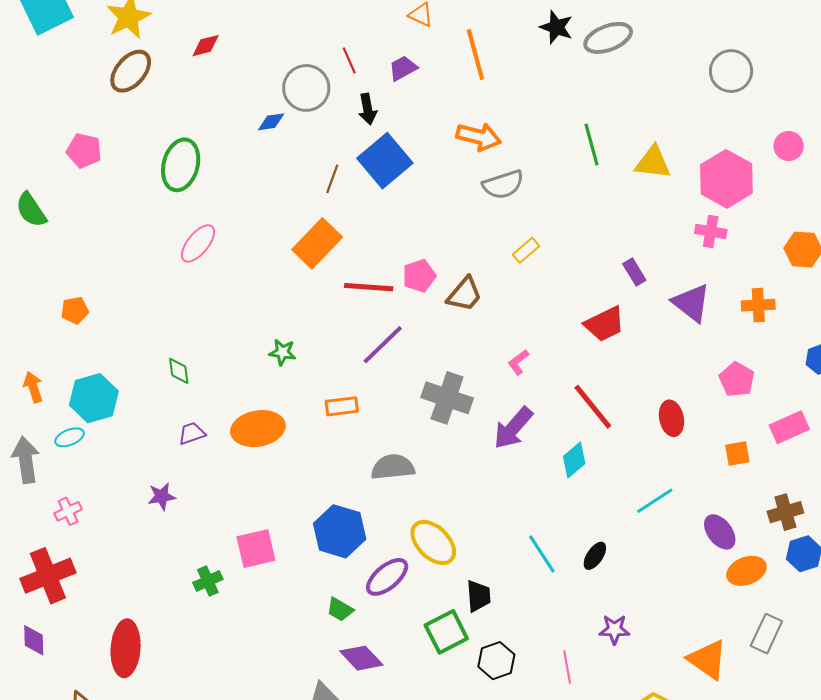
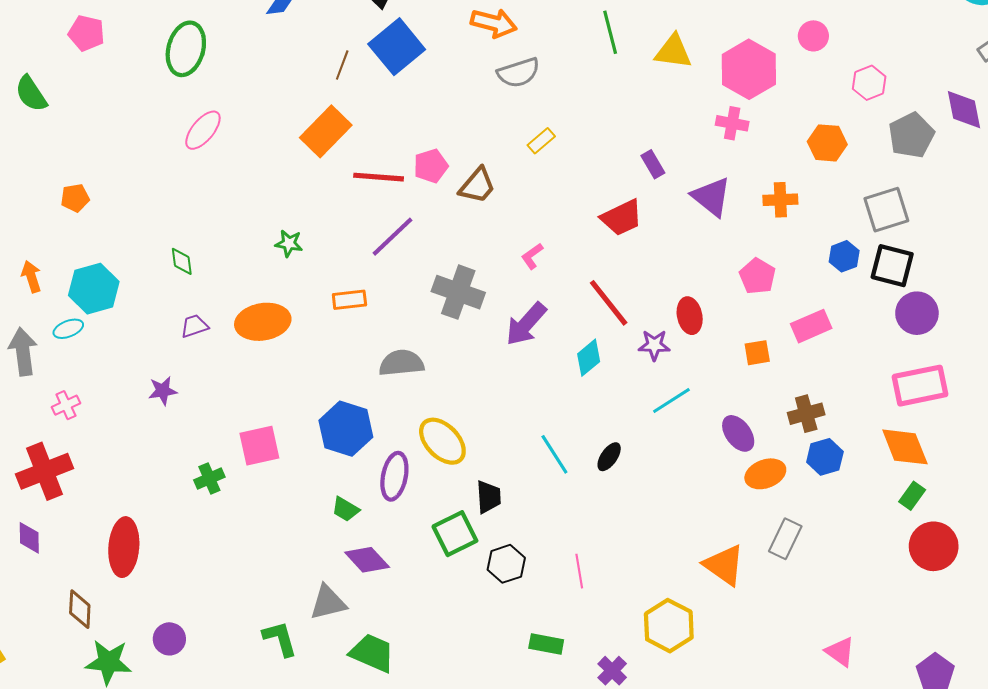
purple ellipse: (387, 577) -> (394, 476), turned -39
purple star: (614, 629) -> (654, 345), moved

